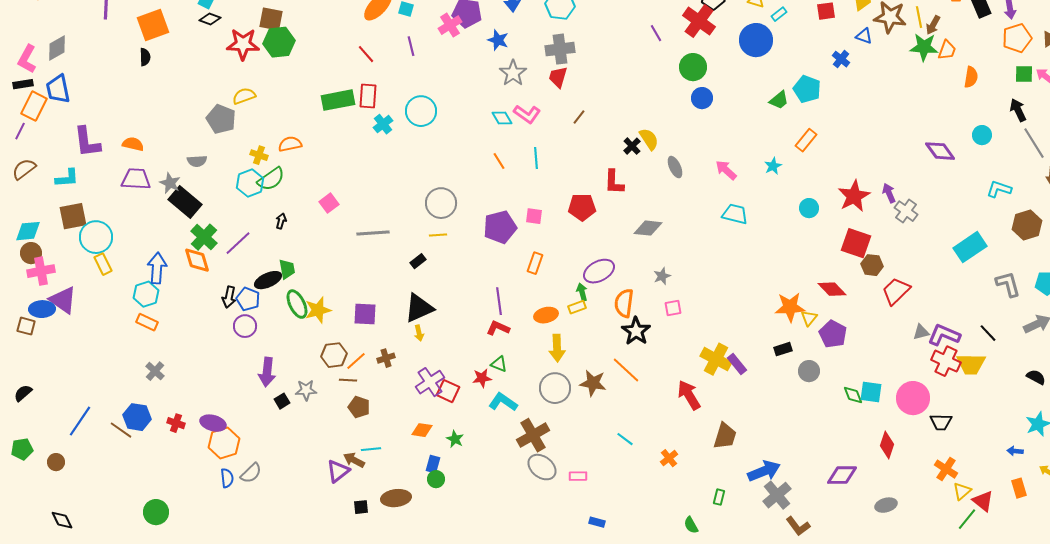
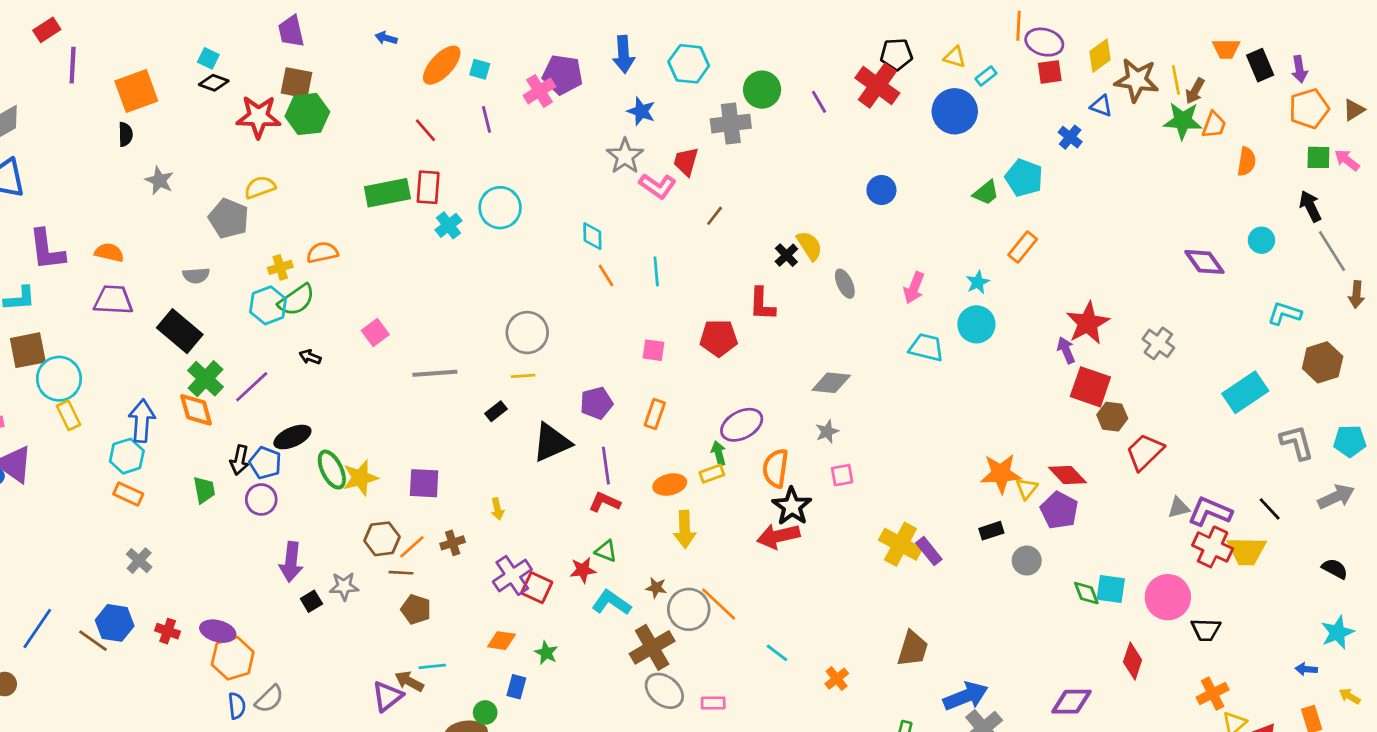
blue star: (498, 40) -> (641, 111), moved
gray cross: (560, 49) -> (731, 124), moved
green circle: (693, 67) -> (762, 90), moved
pink L-shape: (527, 114) -> (658, 186), moved
cyan diamond: (502, 118) -> (592, 236), moved, turned 30
yellow cross: (259, 155) -> (280, 267), turned -36
pink arrow: (726, 170) -> (914, 288), turned -110
gray star: (170, 183) -> (159, 181), moved
purple arrow: (889, 193) -> (1066, 350), moved
cyan circle: (809, 208) -> (976, 324), moved, size x1.4
black arrow: (281, 221) -> (310, 357), turned -84
purple pentagon: (500, 227) -> (596, 403), moved, size x0.7
gray diamond: (648, 228) -> (831, 383), moved
green trapezoid: (287, 269) -> (204, 490), moved
red diamond: (832, 289) -> (1067, 475), moved
black triangle: (419, 308) -> (552, 442), moved
orange line: (626, 370) -> (719, 604), moved
brown star: (593, 383) -> (656, 588), moved, size x0.6
gray circle: (555, 388) -> (689, 609), moved
red arrow: (689, 395) -> (778, 536), moved, turned -72
orange cross: (946, 469) -> (1213, 694), turned 30
green circle: (436, 479) -> (485, 713), moved

